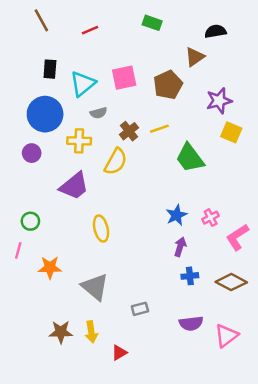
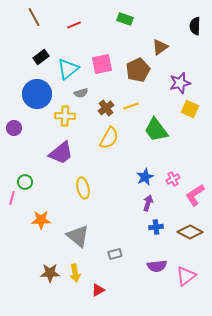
black semicircle: (215, 31) -> (195, 26), moved, turned -78
black rectangle: (50, 69) -> (41, 57), turned 49
purple circle: (32, 153) -> (14, 128), moved
yellow semicircle: (116, 162) -> (109, 138), moved
pink line: (18, 250) -> (12, 198), moved

